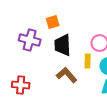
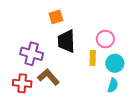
purple cross: (30, 40) -> (32, 54), moved
brown L-shape: (67, 75) -> (48, 77), moved

